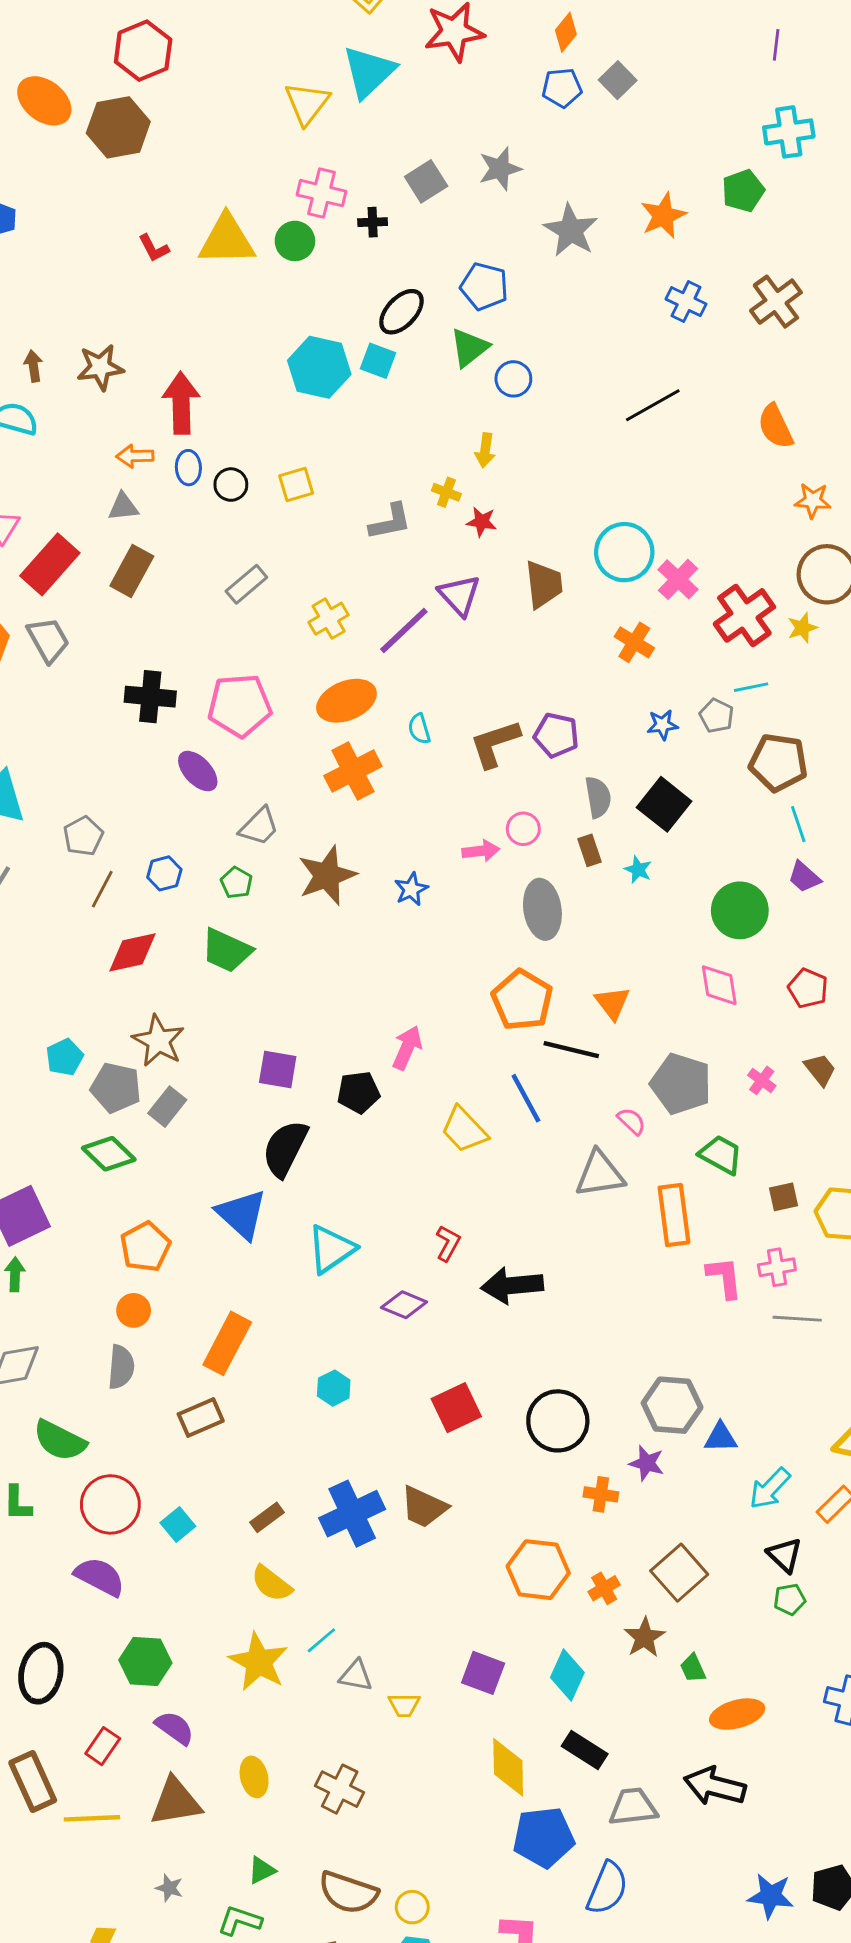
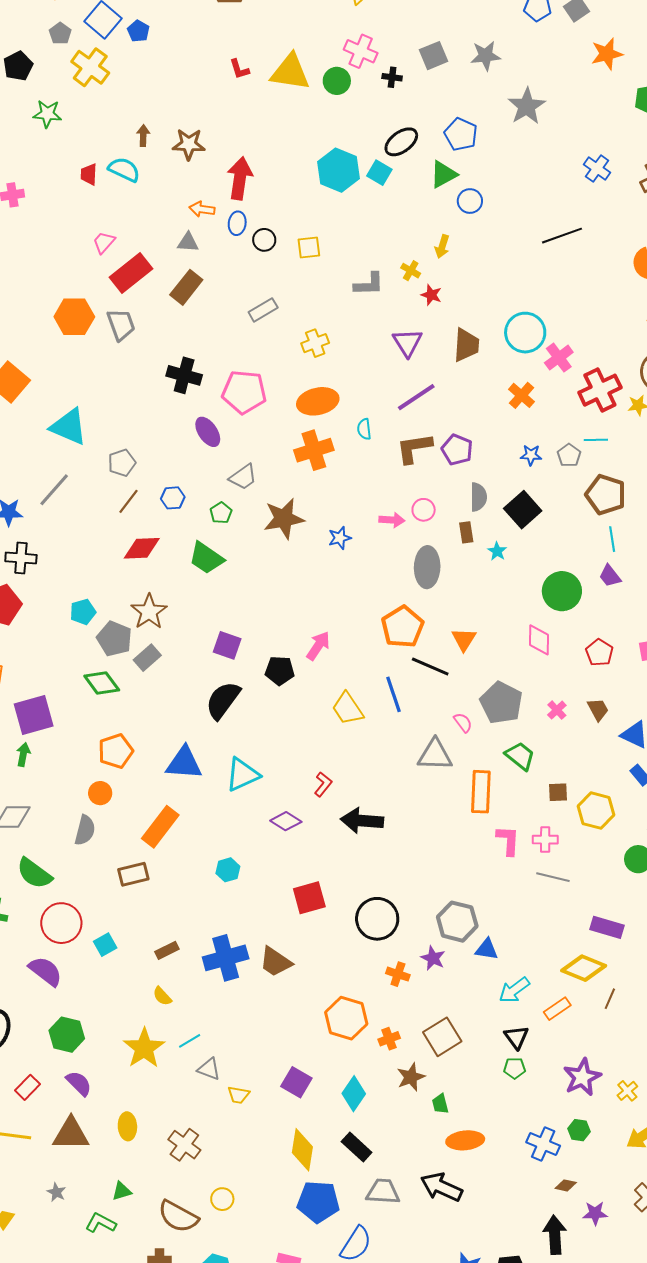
orange star: (663, 216) -> (607, 54), moved
purple line: (404, 630) -> (416, 397), moved
blue triangle: (242, 1214) -> (184, 763), moved, turned -48
yellow semicircle: (272, 1584) -> (162, 996), size x0.7
yellow circle: (412, 1907) -> (222, 1199), moved

